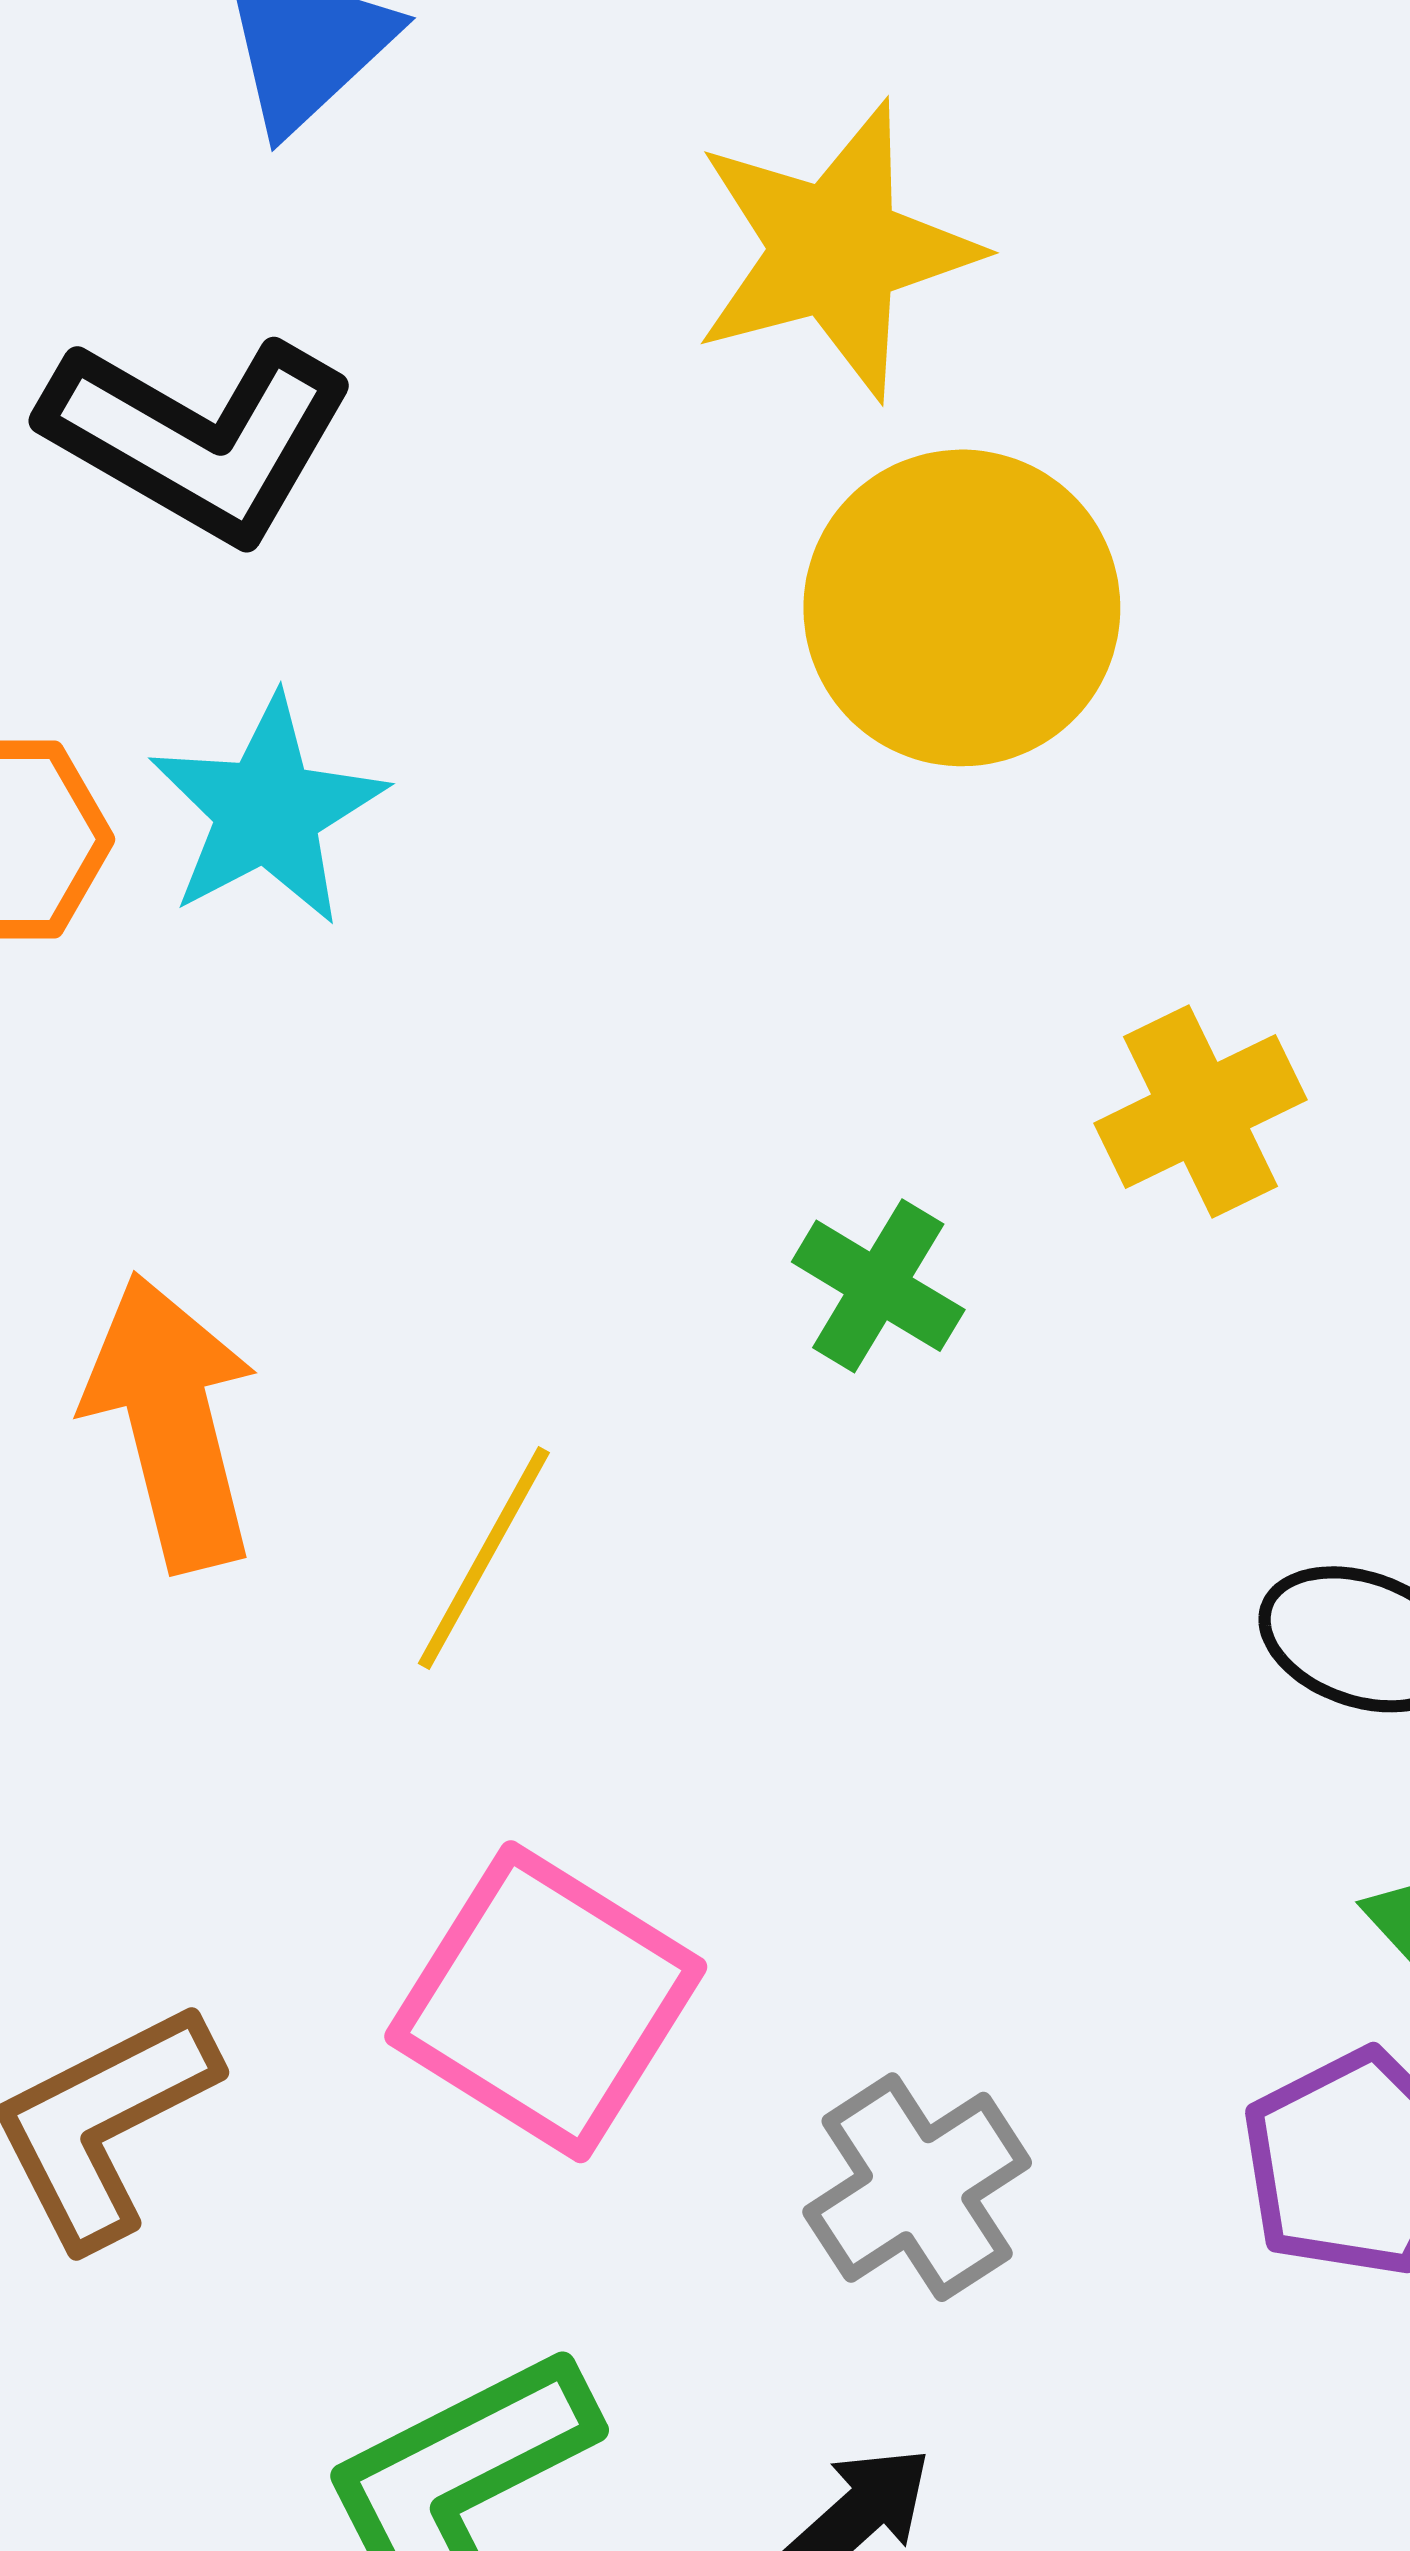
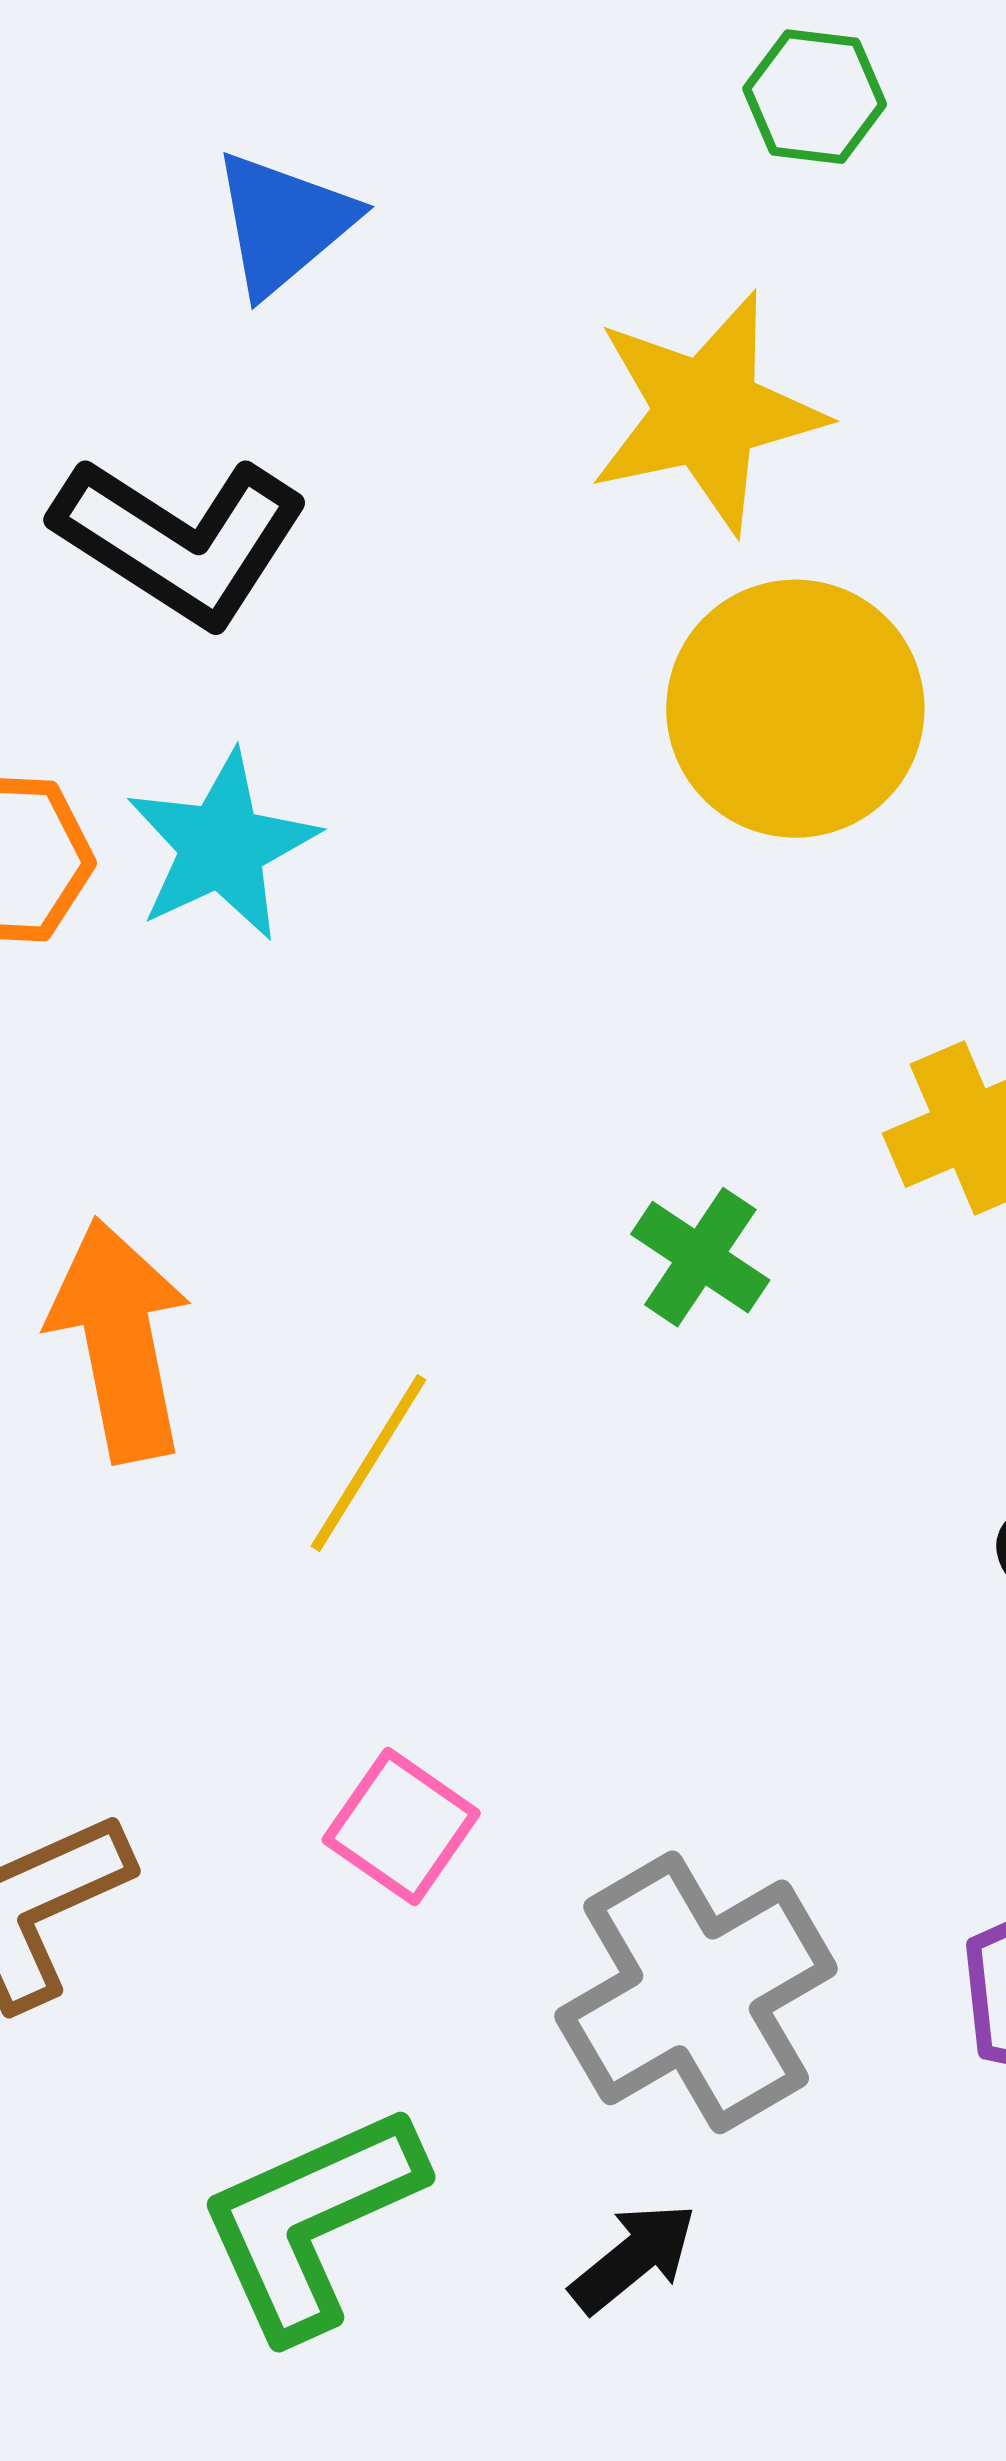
pink square: (546, 2002) -> (401, 1827), size x0.6
gray cross: (917, 2187) -> (696, 1992), size x1.5

